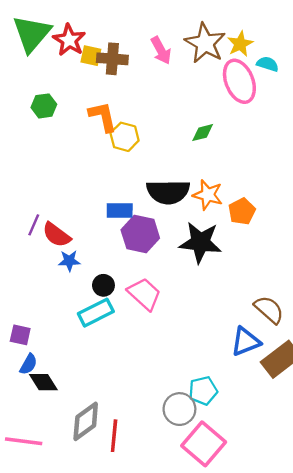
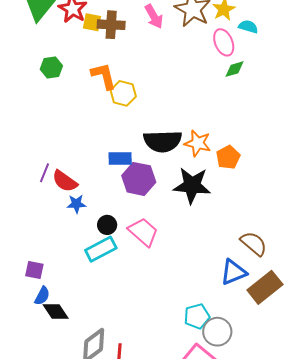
pink ellipse: (239, 81) -> (224, 42), size x0.7
green diamond: (203, 133) -> (235, 69), moved
gray circle: (179, 409) -> (217, 332), moved

